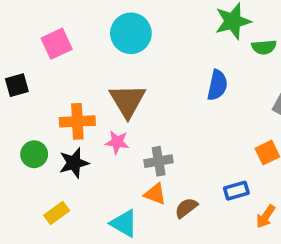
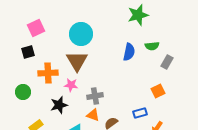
cyan circle: (131, 33) -> (81, 34), moved
green semicircle: (264, 47) -> (152, 46), moved
black square: (17, 85) -> (28, 52), moved
black star: (74, 163) -> (59, 105), moved

